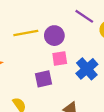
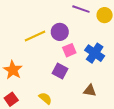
purple square: (43, 79) -> (60, 71), turned -35

